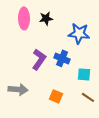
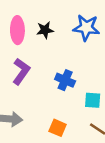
blue star: (79, 33) -> (86, 28), moved
purple L-shape: (39, 59) -> (21, 71), moved

